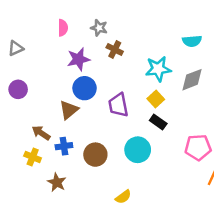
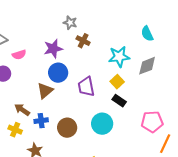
pink semicircle: (63, 28) -> (19, 55), moved, turned 72
cyan semicircle: (192, 41) -> (147, 34), turned 70

